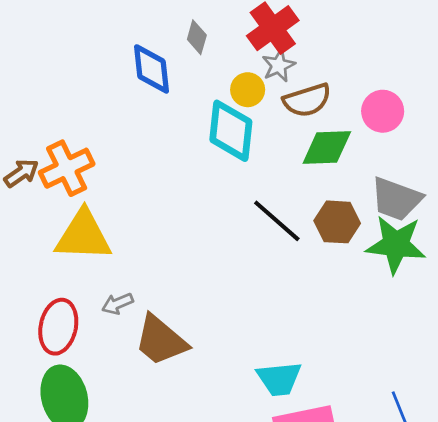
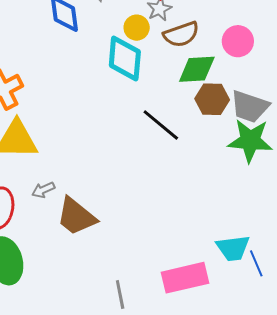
brown hexagon: (337, 222) -> (212, 99), moved
cyan trapezoid: (279, 379) -> (233, 248), moved

